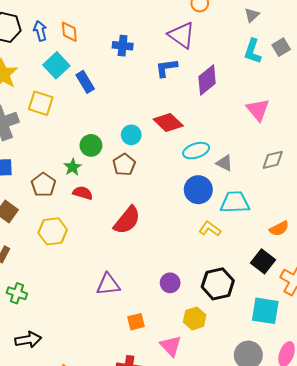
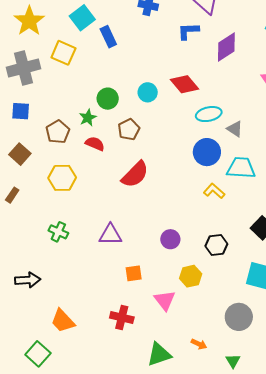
brown pentagon: (124, 165) -> (129, 129), moved
black hexagon: (218, 284) -> (216, 245), size x0.7
green cross: (17, 293) -> (58, 232), moved

